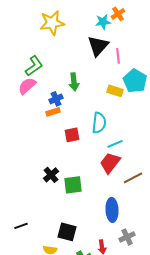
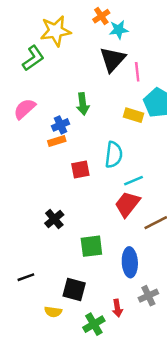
orange cross: (118, 14) -> (101, 16), moved
green L-shape: (34, 66) -> (33, 58), moved
green square: (73, 185) -> (91, 246), moved
black line: (21, 226) -> (26, 277), moved

